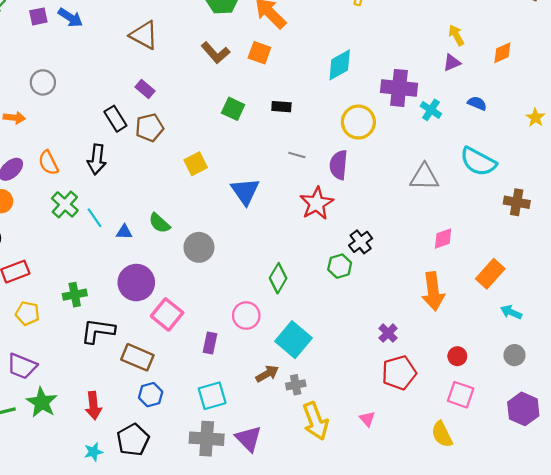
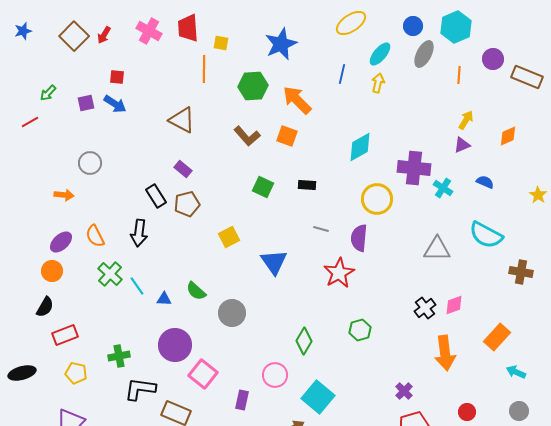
yellow arrow: (456, 35) -> (466, 120), turned 60
black cross: (361, 242) -> (425, 308), moved

